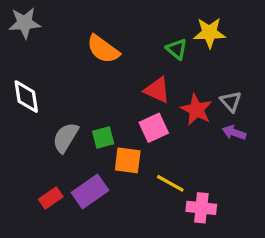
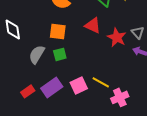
pink square: (154, 128) -> (79, 85), moved
orange square: (128, 160) -> (58, 31), moved
pink cross: (201, 208) -> (120, 97), turned -30

